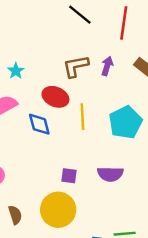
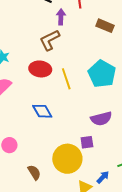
purple arrow: (107, 66) -> (61, 17), moved
blue diamond: (39, 124) -> (42, 111), moved
purple square: (69, 176) -> (87, 142), moved

